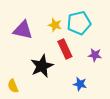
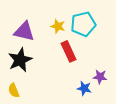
purple star: (95, 55) -> (100, 77), moved
black star: (42, 66) -> (20, 60), moved

